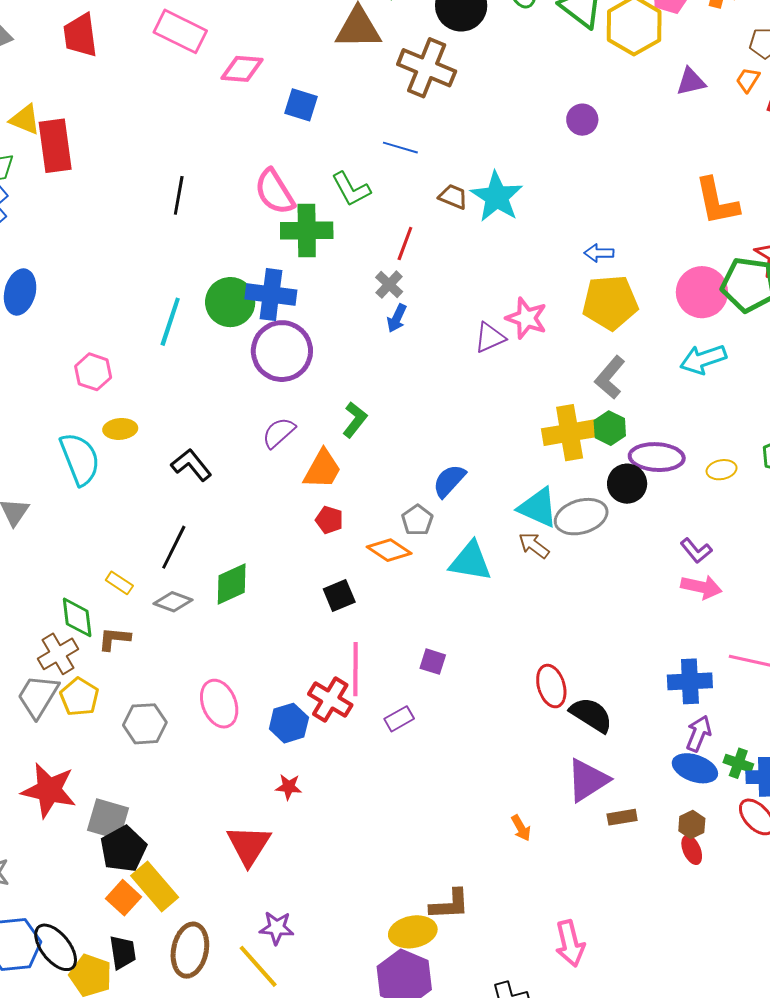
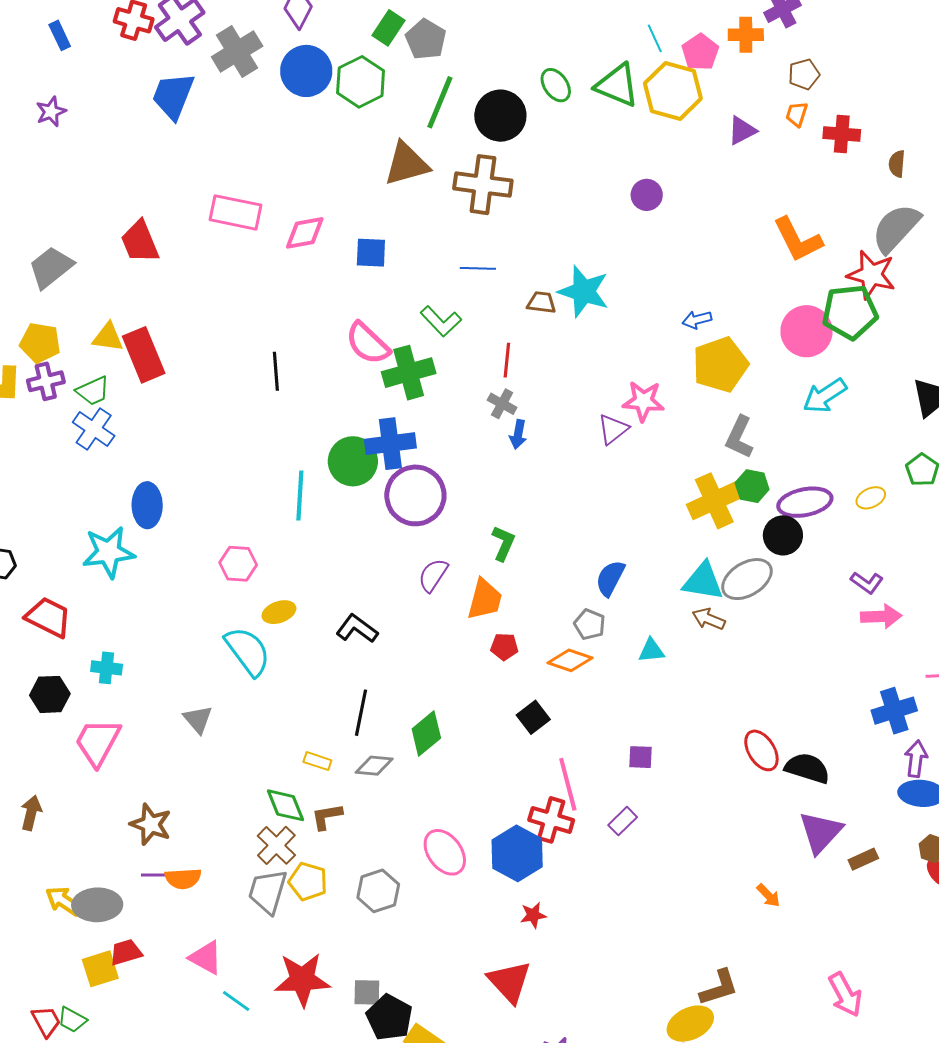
cyan triangle: (470, 561) -> (651, 651), size x0.6
blue hexagon: (289, 723) -> (517, 853), size x1.4
gray square: (108, 819) -> (367, 992), size x0.7

